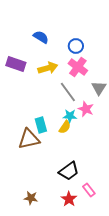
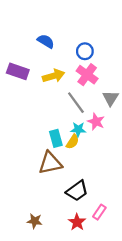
cyan rectangle: (41, 125) -> (56, 138), moved
brown triangle: (29, 139) -> (50, 163), moved
pink rectangle: (89, 190) -> (99, 212), turned 72

